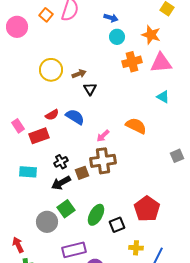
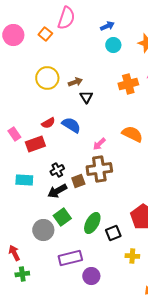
orange square: (46, 15) -> (45, 34), moved
blue arrow: (111, 18) -> (107, 26), turned -40
orange cross: (132, 62) -> (128, 84), moved

